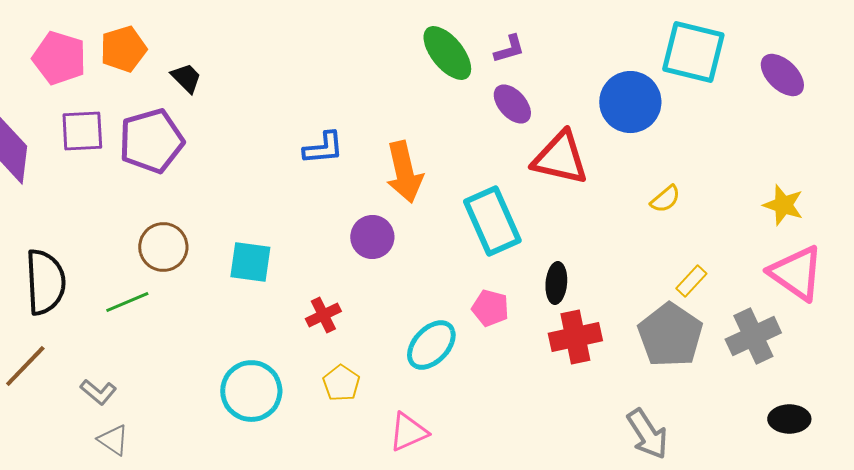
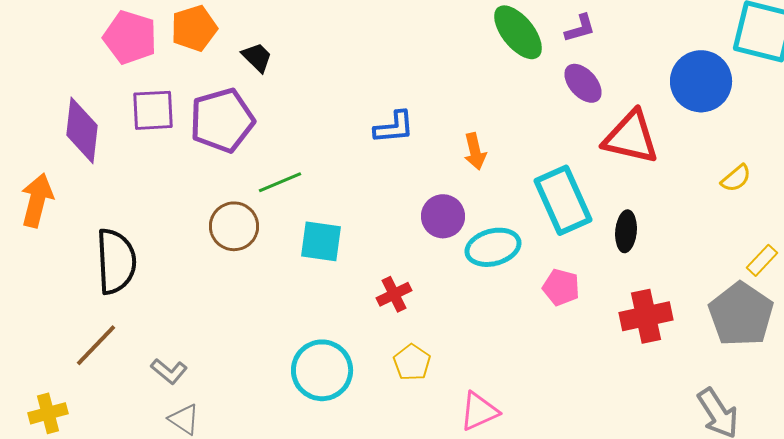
orange arrow: (404, 172) -> (475, 151), size x0.6
black ellipse: (556, 283) -> (626, 231), moved
green line: (127, 302) -> (280, 182), moved
cyan ellipse: (431, 345) -> (493, 247), moved, turned 32

